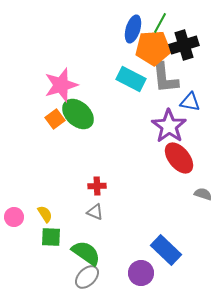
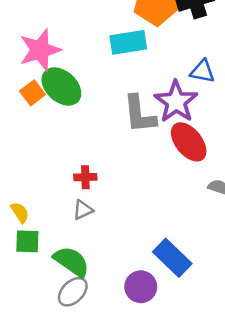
gray L-shape: (165, 78) -> (140, 114), moved
cyan rectangle: (131, 79) -> (128, 42), turned -36
gray triangle: (95, 212) -> (83, 210), turned -48

